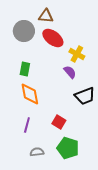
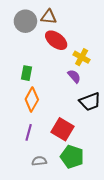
gray circle: (24, 31) -> (25, 21), moved
orange diamond: (30, 94) -> (32, 100), turned 40
red square: (59, 122) -> (62, 129), size x1.5

